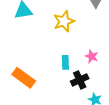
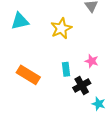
orange rectangle: (24, 78) -> (28, 75), moved

